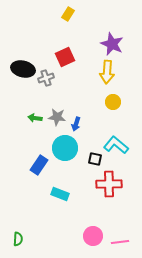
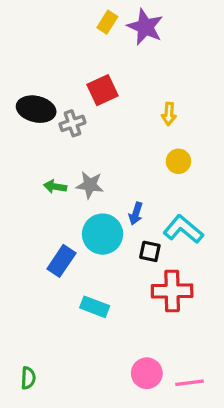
purple star: (112, 44) -> (145, 27), moved
yellow arrow: (107, 72) -> (169, 114), size x0.6
blue arrow: (76, 124) -> (136, 213), moved

